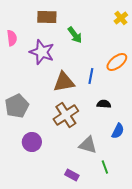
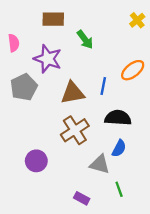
black semicircle: (104, 104) -> (118, 118), size x1.6
gray pentagon: (17, 106) -> (24, 87), moved
blue semicircle: (118, 131) -> (119, 148), moved

